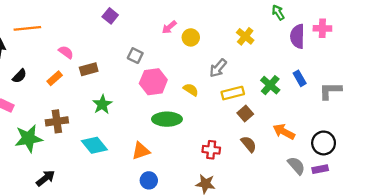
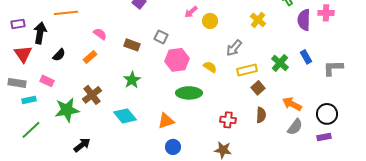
brown rectangle: (89, 69) -> (132, 45), moved, turned 35
brown cross: (57, 121) -> (92, 95), turned -30
brown semicircle: (249, 144) -> (261, 115), turned 42
gray semicircle: (296, 166) -> (295, 127), moved, turned 78

